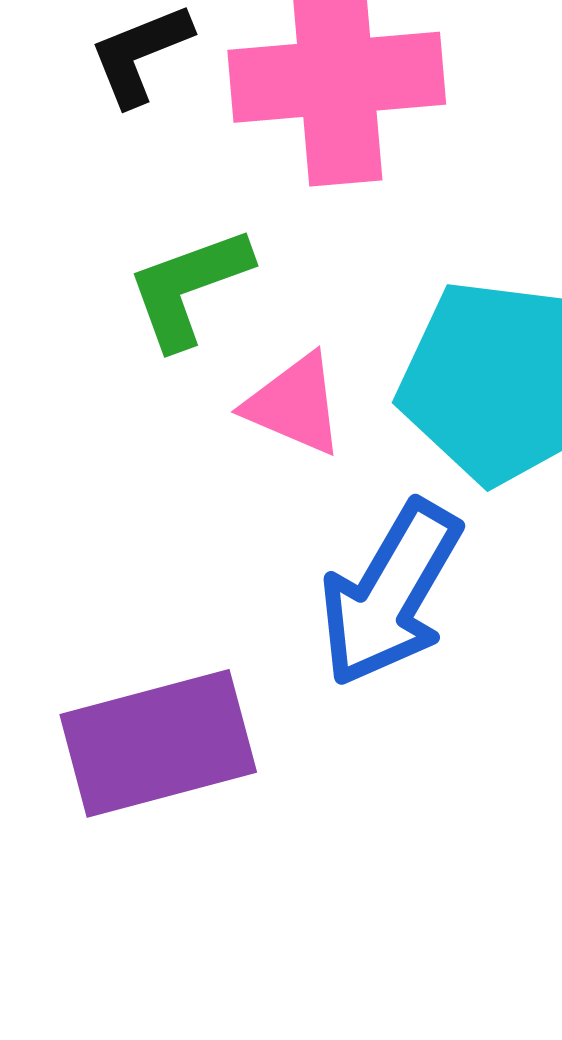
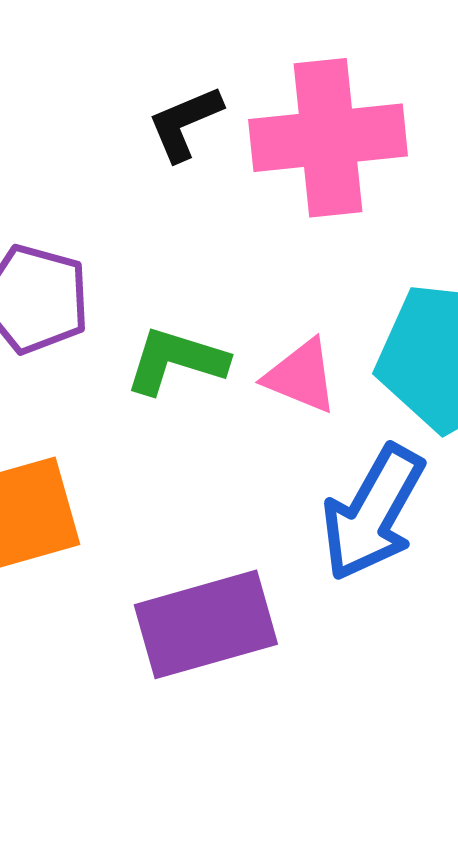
green L-shape: (189, 287) -> (176, 361), moved, turned 38

